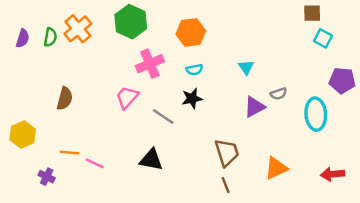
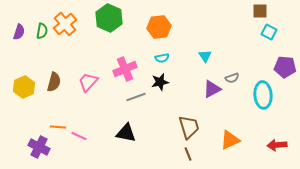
pink cross: (150, 64) -> (125, 69), moved
pink trapezoid: (127, 97) -> (88, 82), moved
gray line: (163, 117) -> (136, 97), turned -54
yellow hexagon: (23, 135) -> (24, 87), moved
purple cross: (47, 177) -> (39, 147), size x1.5

